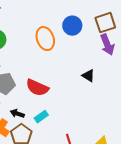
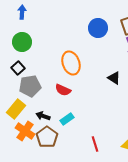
orange ellipse: (45, 39) -> (71, 63), moved
red semicircle: (37, 88) -> (63, 90), size x0.7

